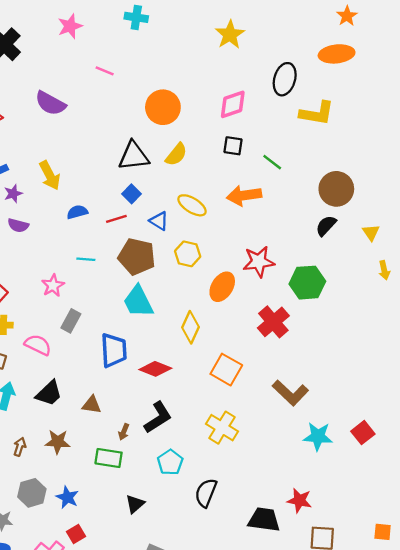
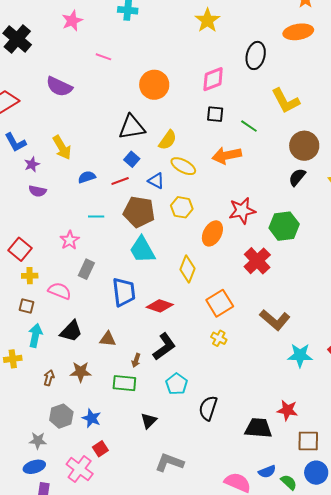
yellow L-shape: (317, 113) -> (285, 101), moved, turned 56
yellow semicircle: (176, 154) -> (168, 140), moved
orange square: (226, 370) -> (220, 303), turned 32
yellow cross: (222, 428) -> (219, 338), moved, size x0.6

